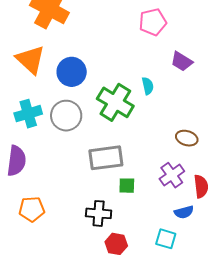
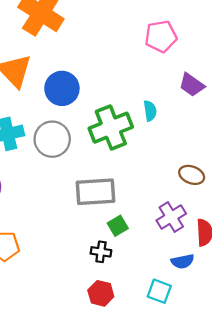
green cross: (115, 102) -> (111, 128), turned 33
green square: (127, 186) -> (118, 226), turned -36
black cross: (99, 213) -> (101, 252), moved, size x0.7

